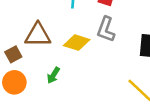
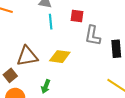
gray L-shape: (106, 29) -> (93, 36), moved

